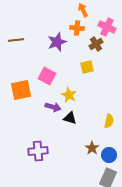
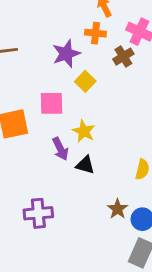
yellow square: (87, 67) -> (85, 81), moved, turned -32
pink square: (47, 76) -> (52, 103), turned -30
purple arrow: (53, 107) -> (60, 149), turned 49

